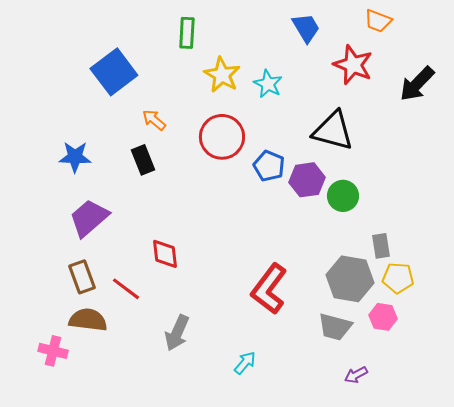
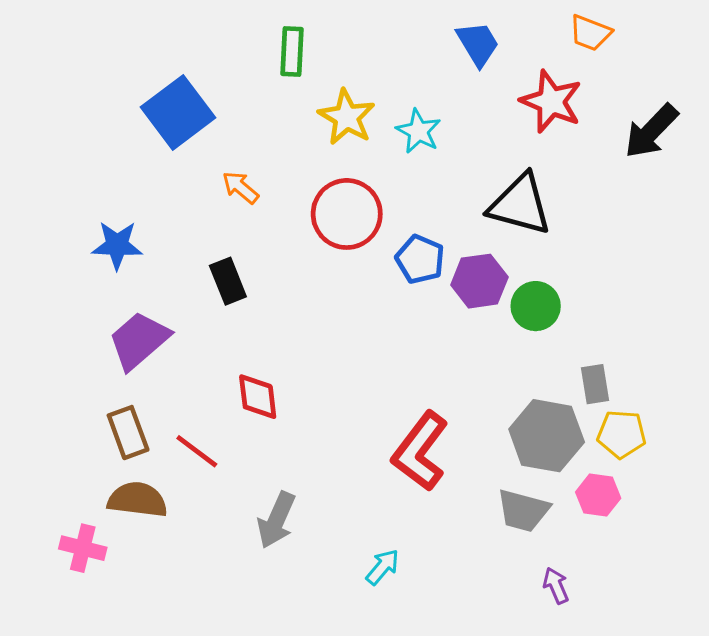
black rectangle: (143, 160) -> (228, 281), moved
purple arrow: (356, 375) -> (556, 586), turned 95

